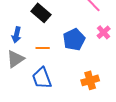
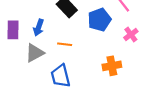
blue pentagon: (74, 40) -> (99, 20), moved
orange cross: (90, 80) -> (112, 66), moved

